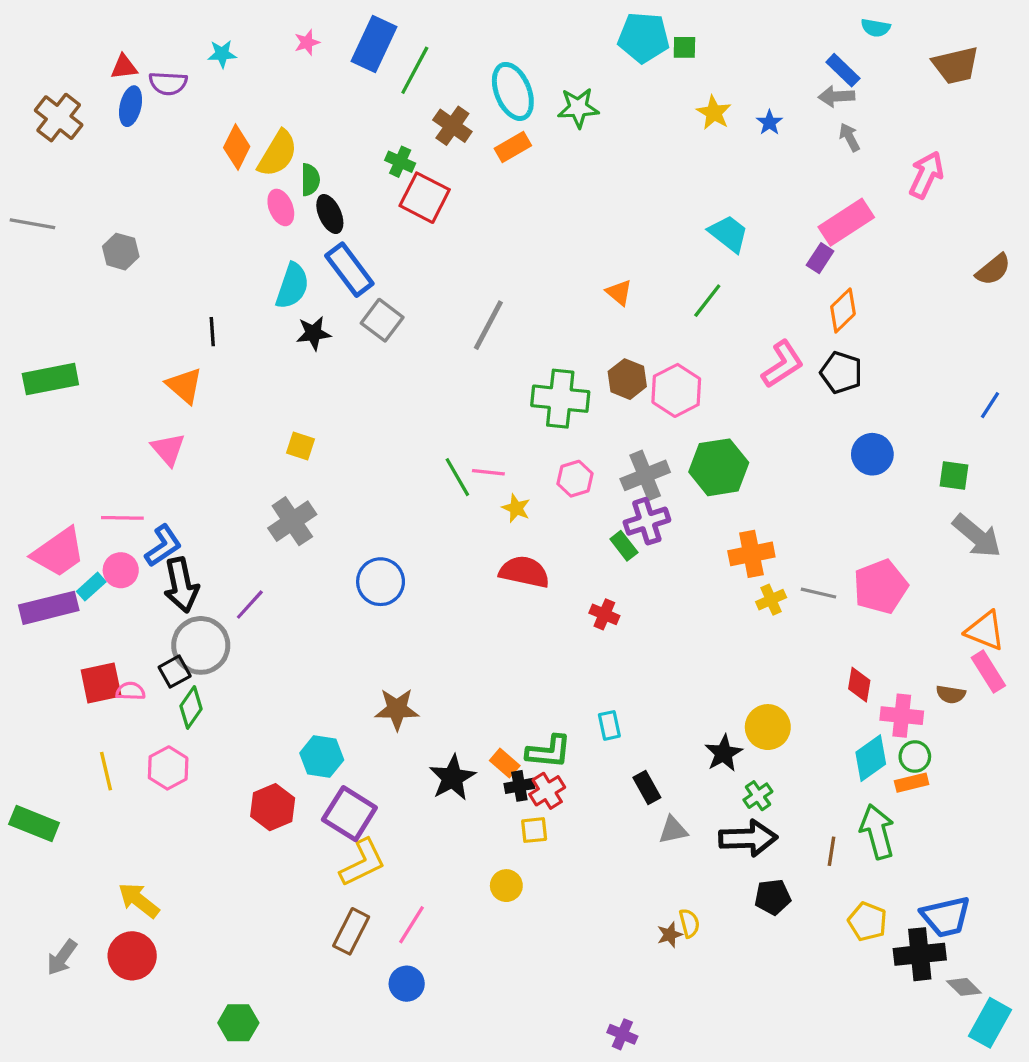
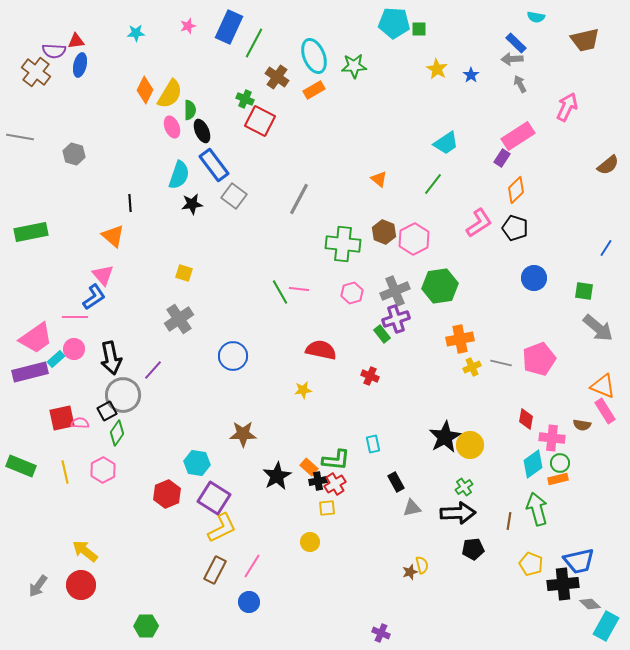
purple semicircle: (168, 83) -> (54, 51), moved
cyan trapezoid: (729, 234) -> (446, 143), turned 108
yellow star: (516, 508) -> (303, 390), moved, turned -30
blue L-shape: (163, 546) -> (94, 297), moved
black star: (724, 753) -> (445, 437), moved, size x1.4
green rectangle: (34, 823) -> (21, 466), moved

